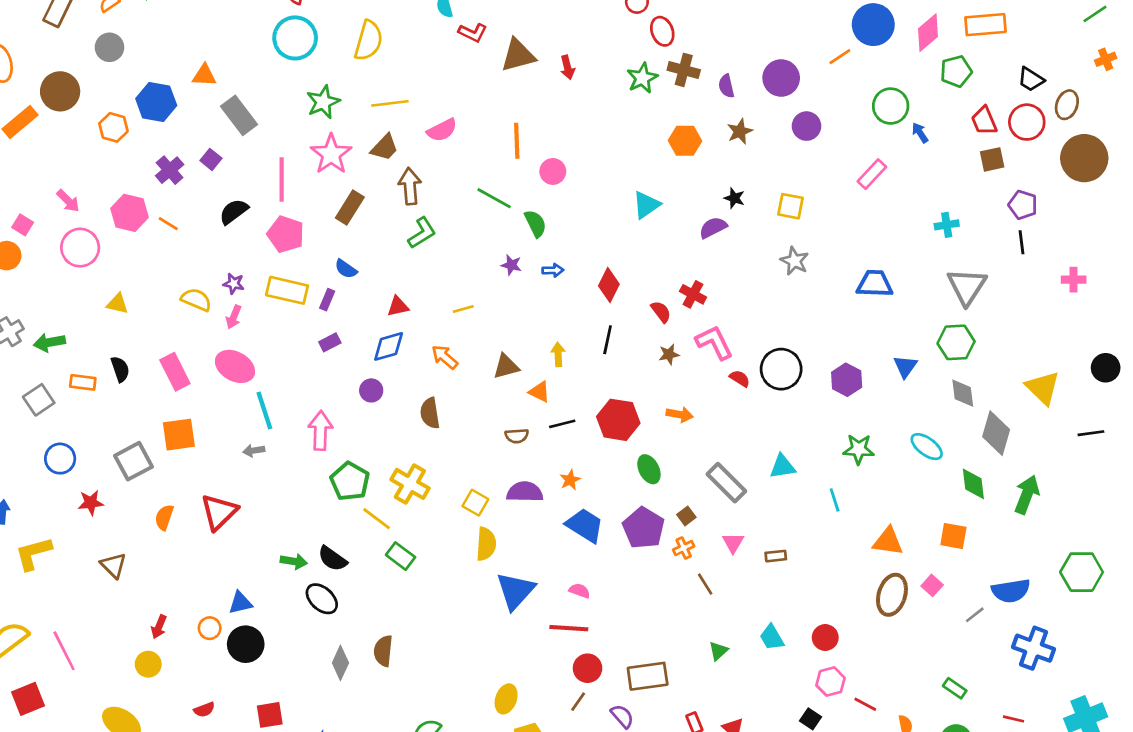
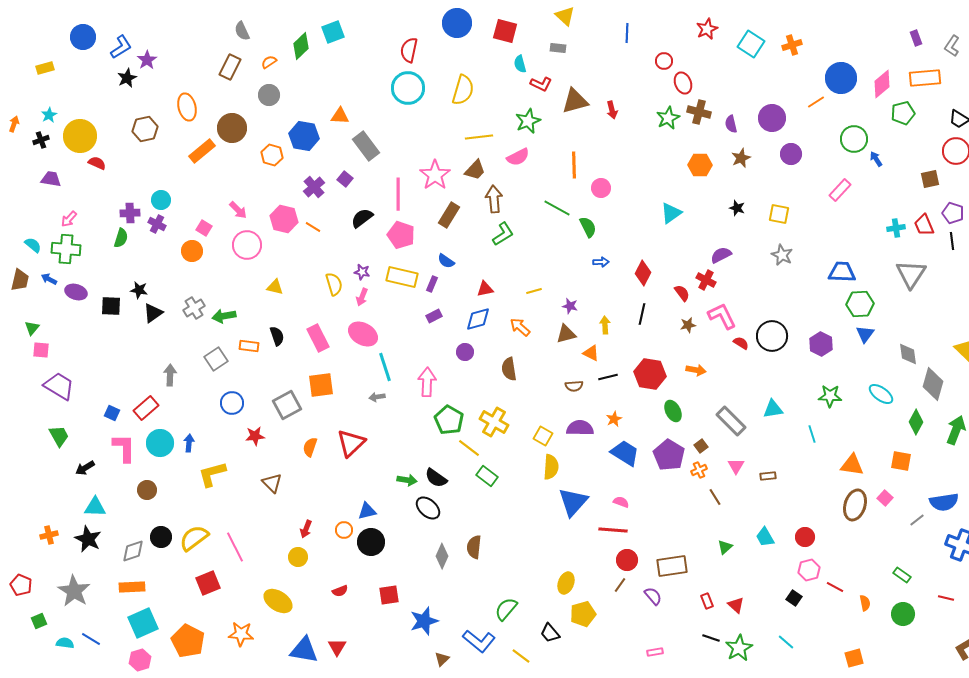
green star: (323, 102) -> (528, 121), moved
red trapezoid: (984, 121) -> (924, 225), moved
purple semicircle: (713, 228) -> (721, 255), moved
purple star: (511, 265) -> (570, 306), moved
yellow semicircle: (196, 300) -> (334, 284), turned 50
green hexagon: (956, 342) -> (860, 304), moved
green diamond: (973, 484) -> (916, 422), turned 35

